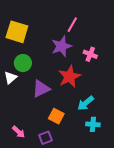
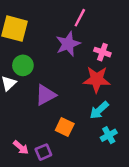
red star: (70, 77) -> (97, 79), moved, turned 30
cyan cross: (93, 124) -> (109, 135), turned -32
purple square: (45, 138) -> (43, 152), moved

